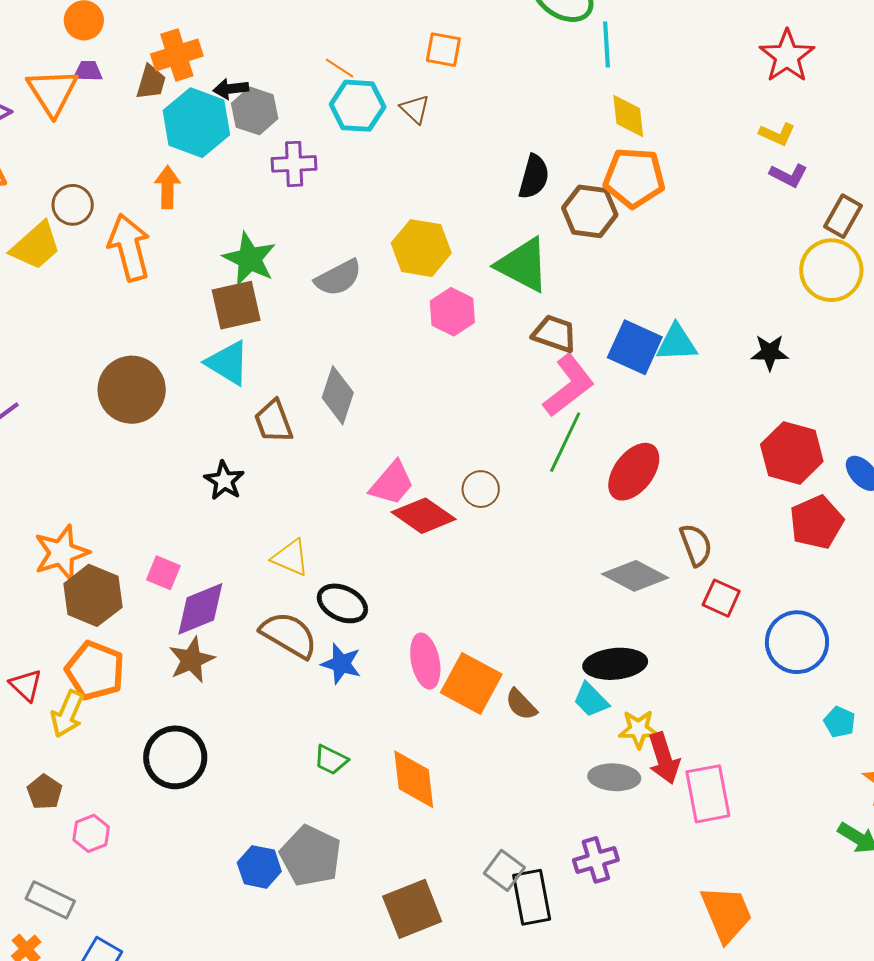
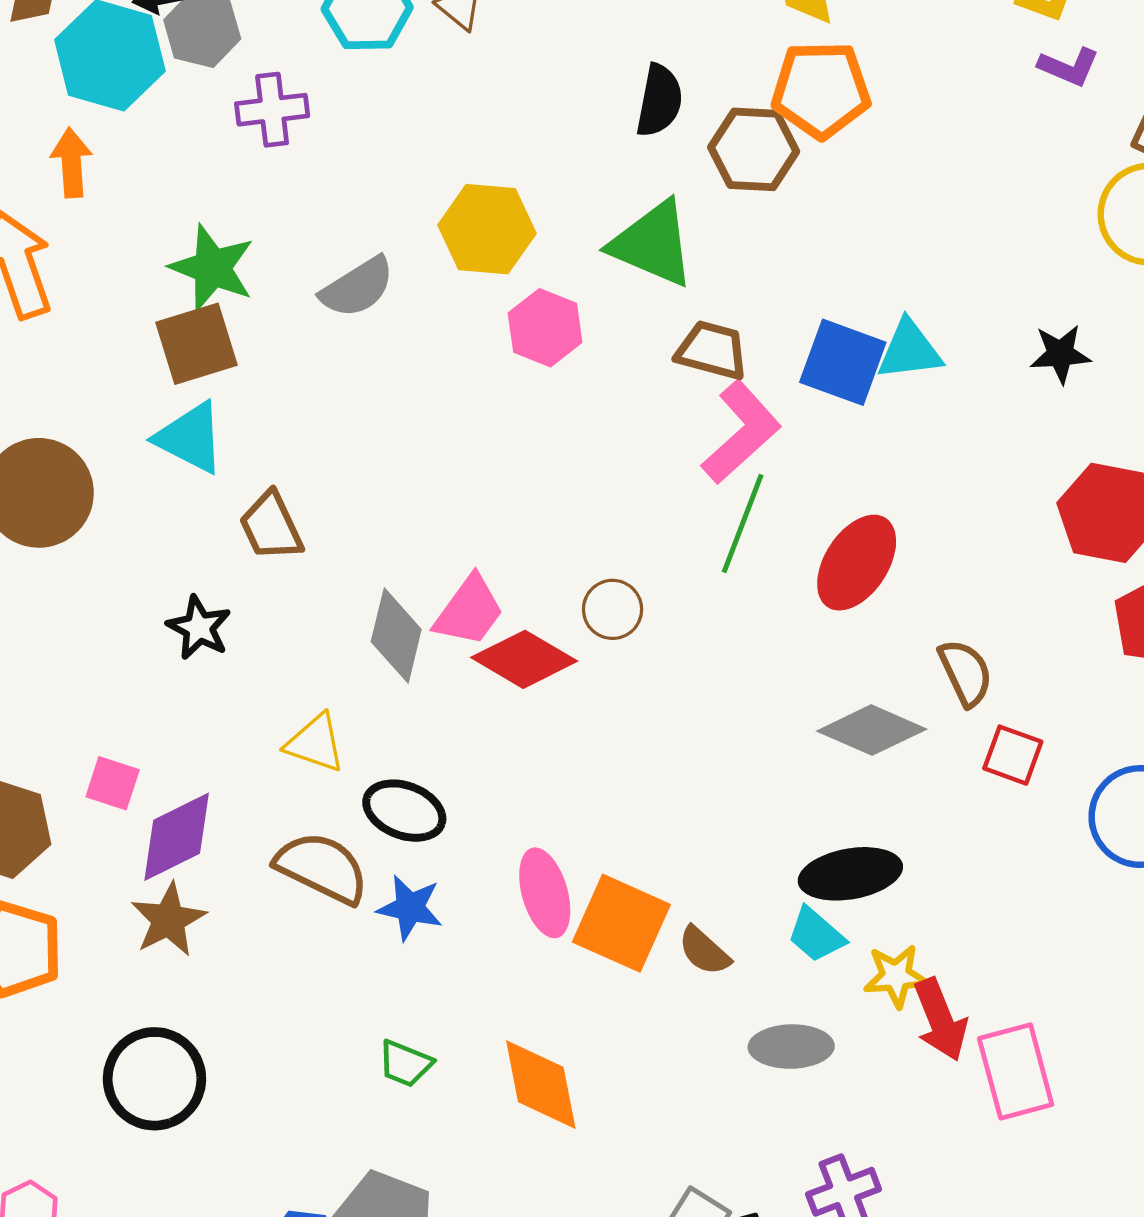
gray diamond: (338, 395) -> (396, 635), moved
gray ellipse: (614, 777) -> (791, 1047), moved

